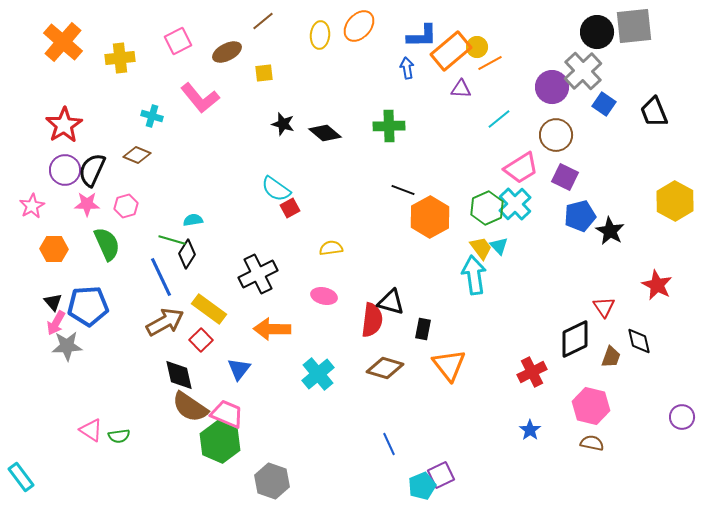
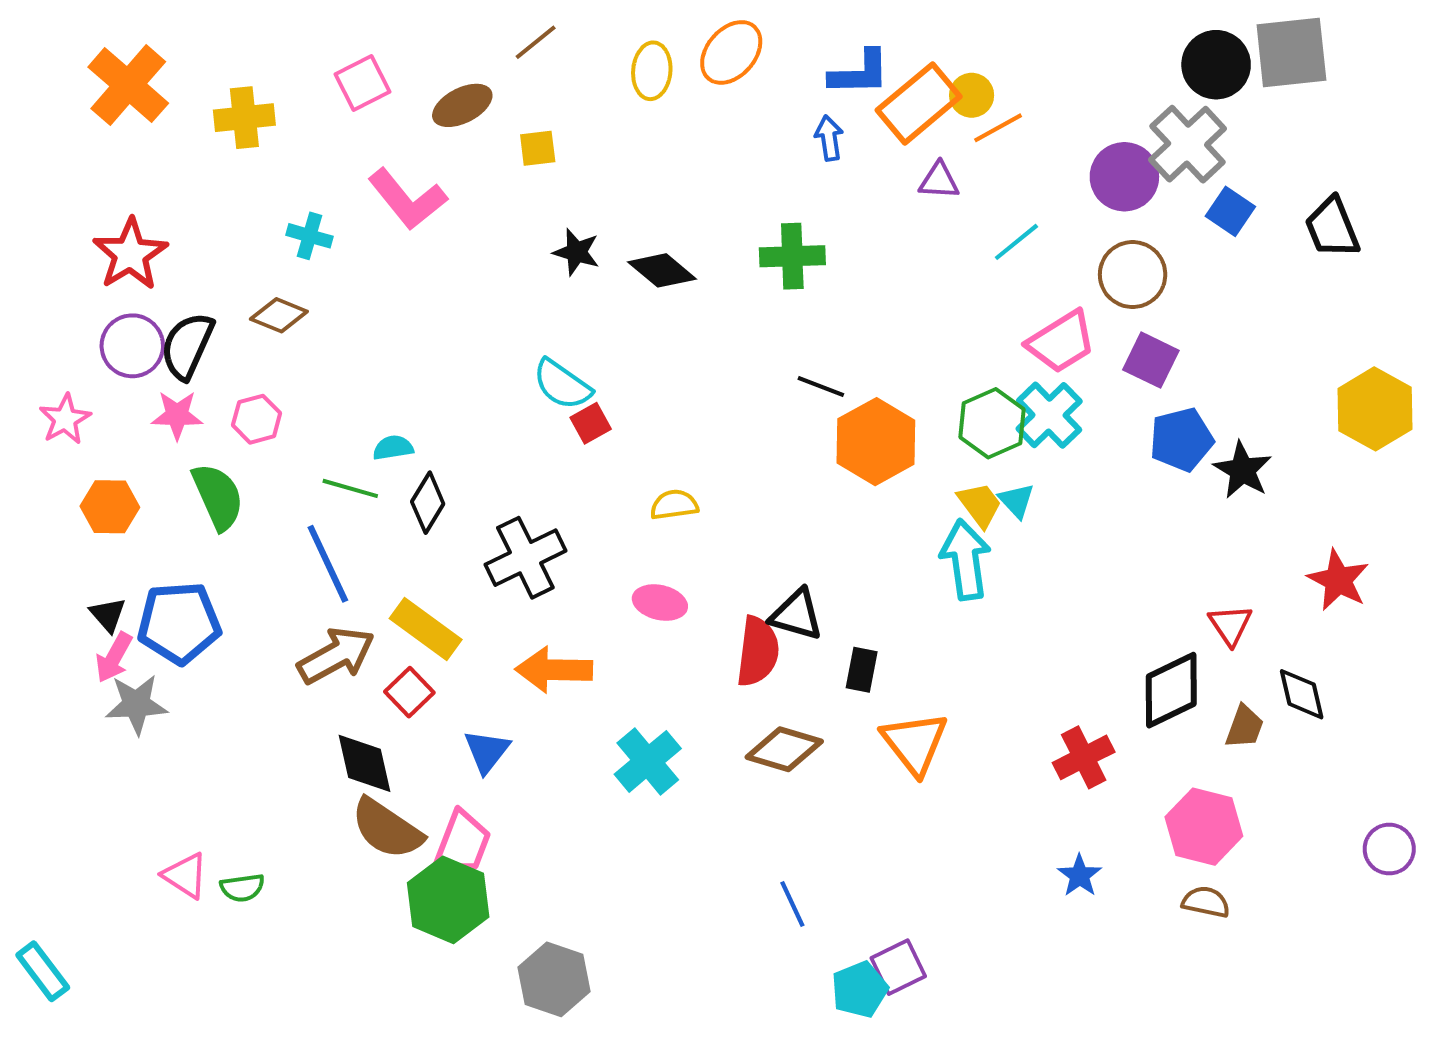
black diamond: (187, 254) -> (428, 503), moved
pink trapezoid: (227, 414) -> (462, 843), turned 88

